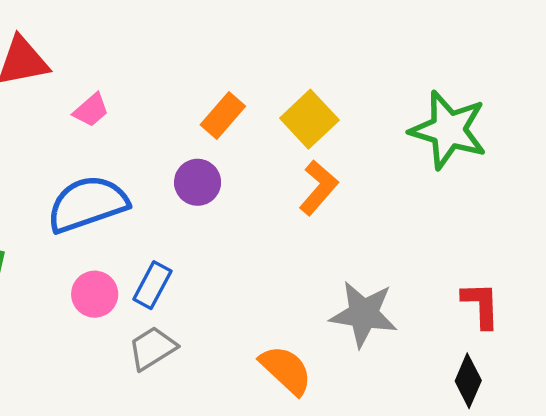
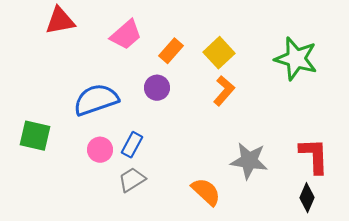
pink trapezoid: (91, 110) -> (126, 35), moved, size x1.6
red L-shape: (481, 305) -> (314, 156), size x1.4

